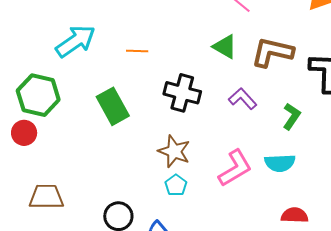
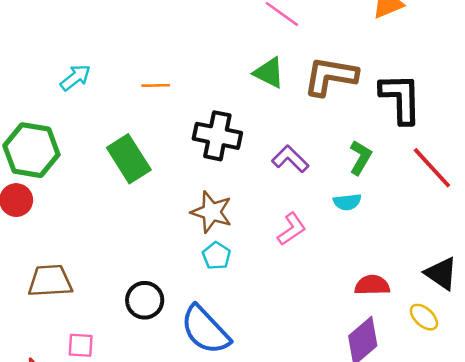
cyan arrow: (75, 41) -> (75, 77), size x0.6
purple L-shape: (243, 99) -> (290, 159), moved
cyan semicircle: (280, 163) -> (347, 202), moved, size x0.7
pink L-shape: (235, 168) -> (292, 229), size x0.7

